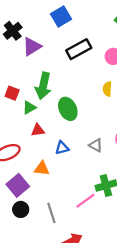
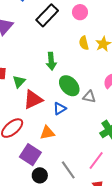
green arrow: (43, 86) -> (51, 61), moved, size x0.7
green ellipse: (68, 109) -> (69, 86), moved
red triangle: (38, 130) -> (33, 100), size x1.5
pink line: (85, 201) -> (96, 160), moved

